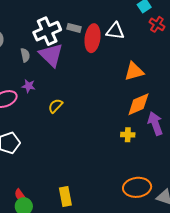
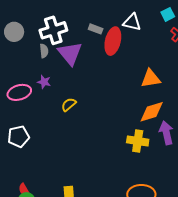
white cross: (47, 31) -> (53, 30), moved
white triangle: (115, 31) -> (132, 22), moved
yellow cross: (128, 135) -> (138, 141), size x1.5

